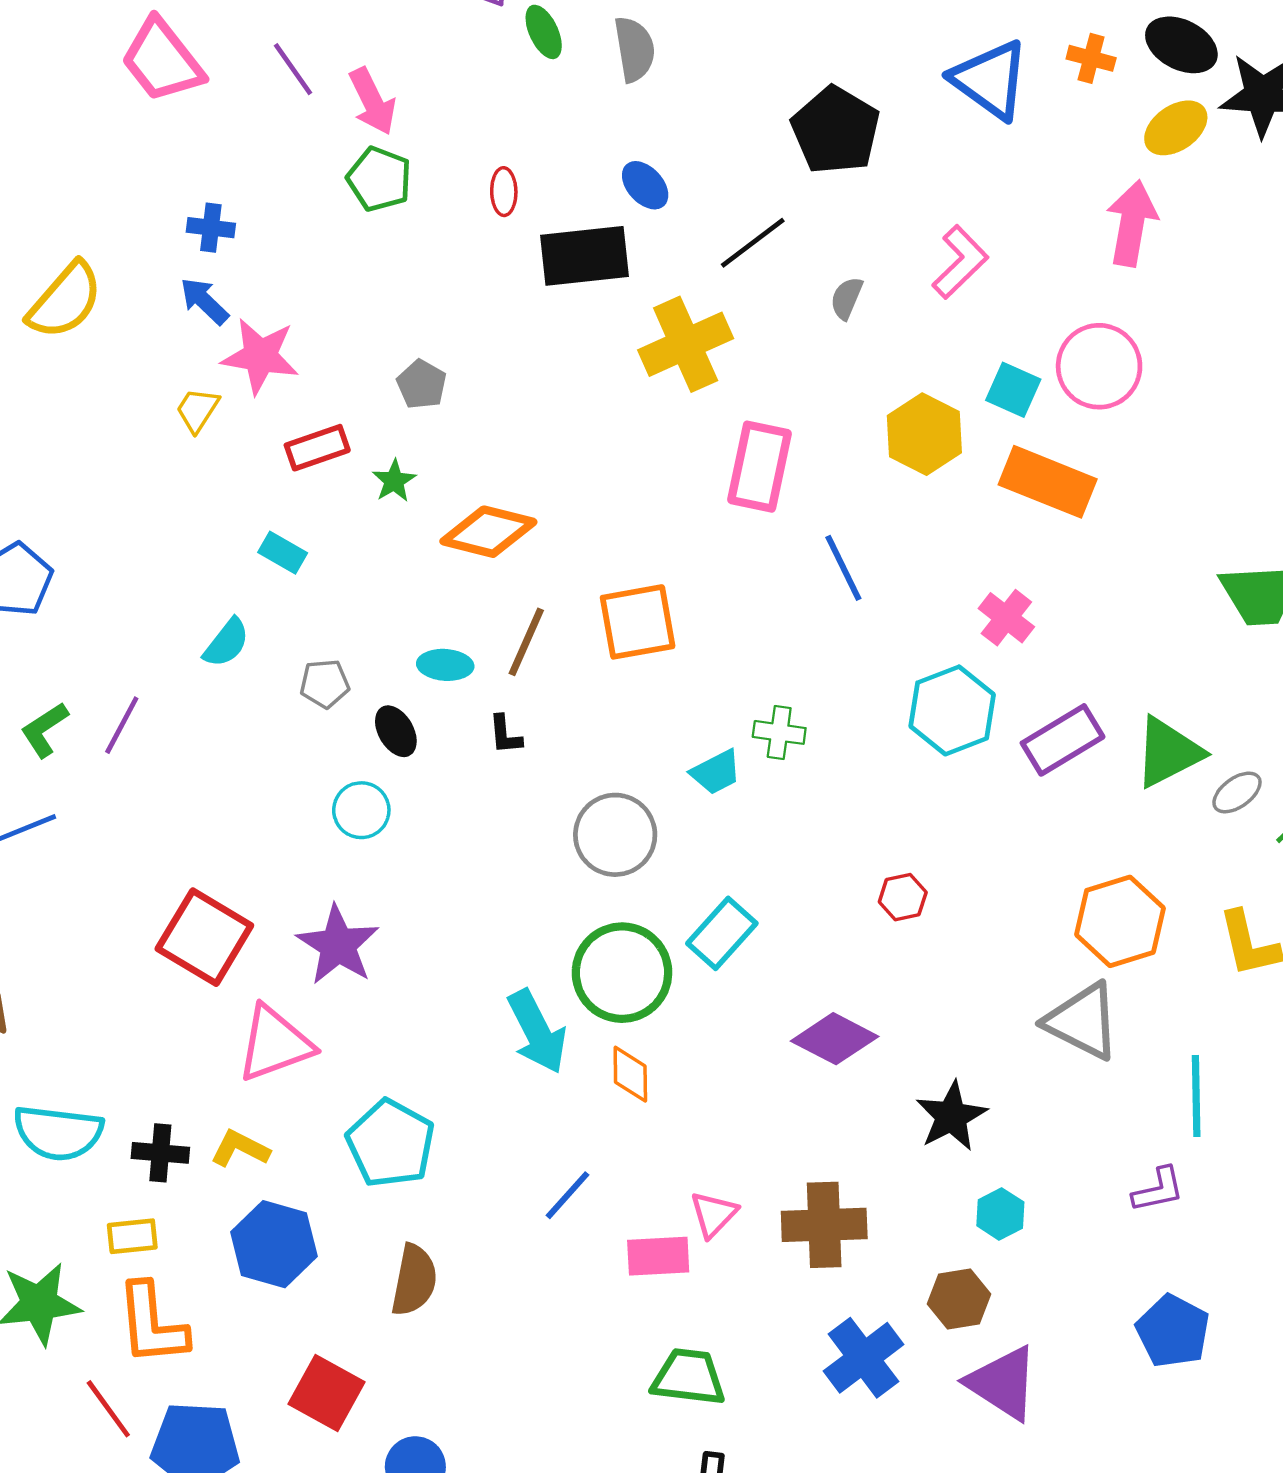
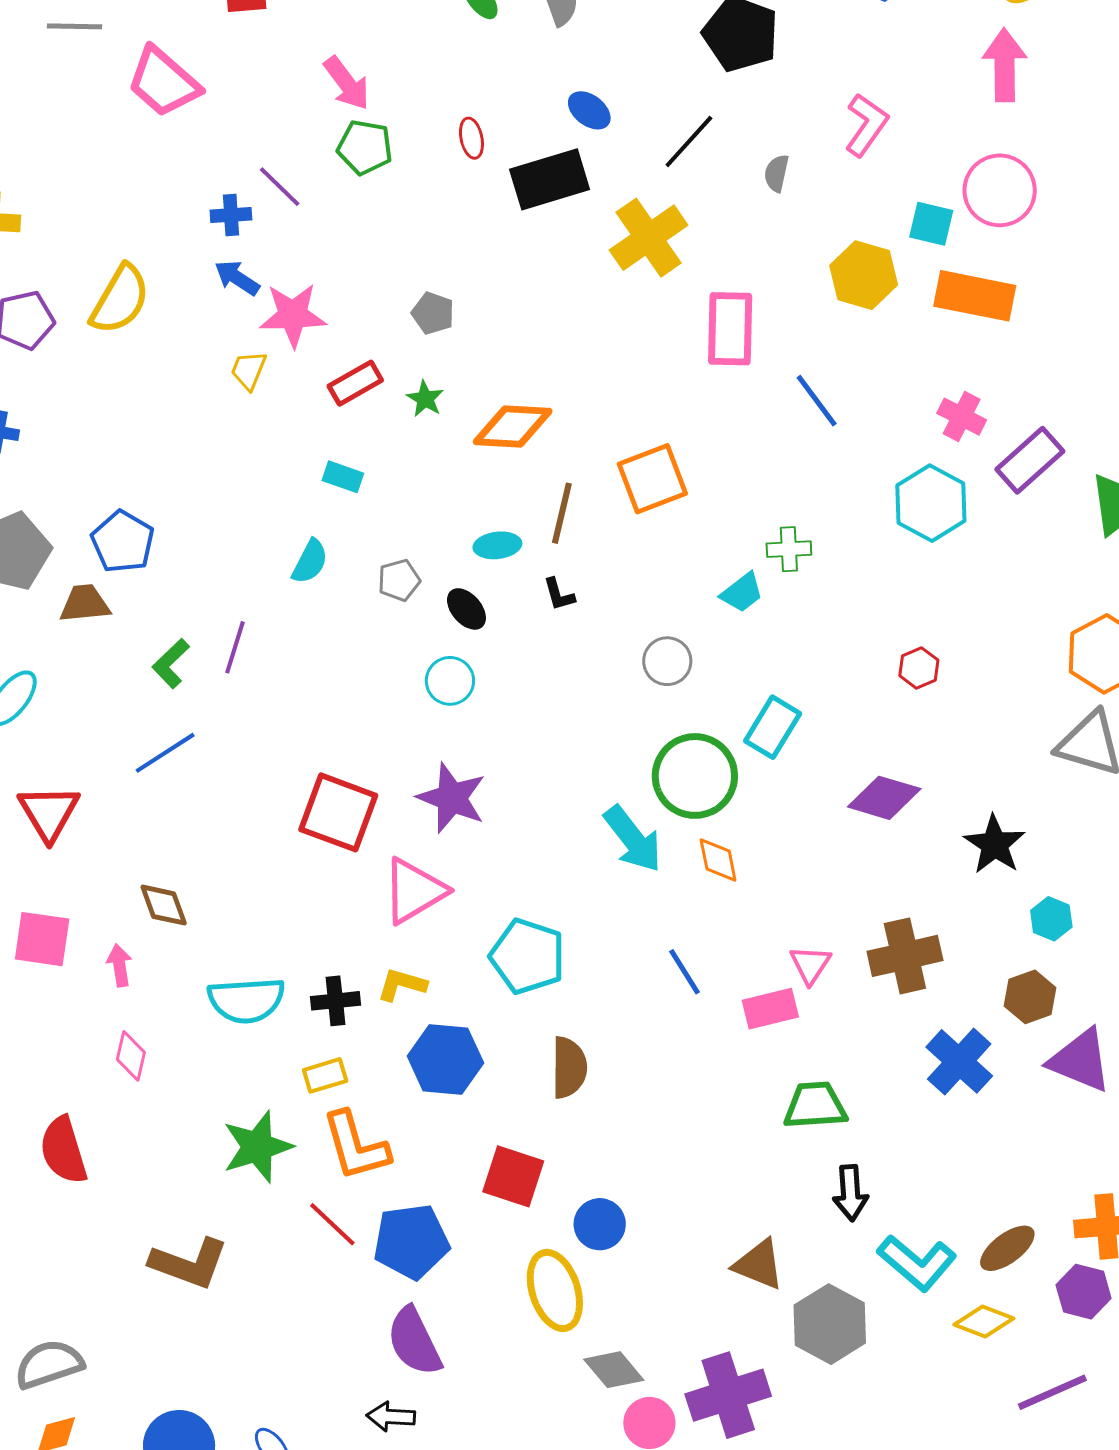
purple line: (293, 69) -> (280, 187), moved
purple rectangle: (1063, 740) -> (1030, 460), moved
gray circle: (615, 835) -> (667, 661), size x0.7
blue line: (568, 1195) -> (684, 972), turned -63

